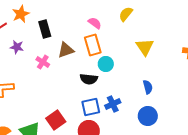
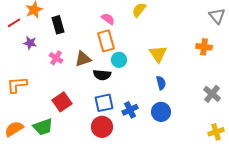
yellow triangle: (145, 47) -> (158, 54), moved
brown triangle: (66, 50) -> (83, 59), moved
blue cross: (113, 104) -> (130, 110), moved
red square: (56, 120) -> (62, 102), moved

